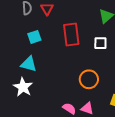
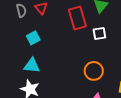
red rectangle: (71, 34) -> (77, 18), moved

